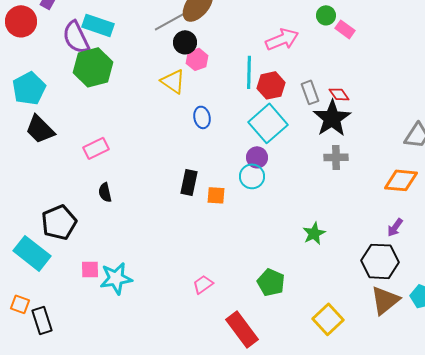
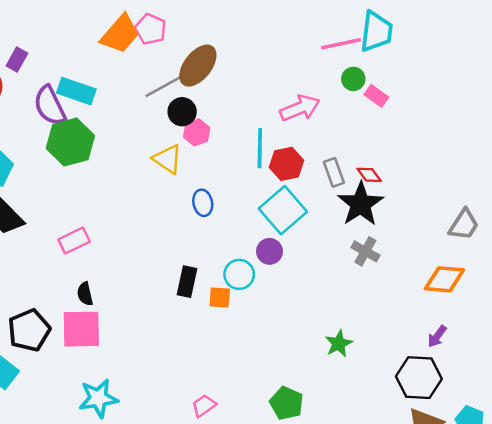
gray cross: (336, 157) -> (365, 251), turned 30
cyan circle: (252, 176) -> (239, 274), moved
pink square: (90, 269) -> (81, 329), moved, size x1.8

